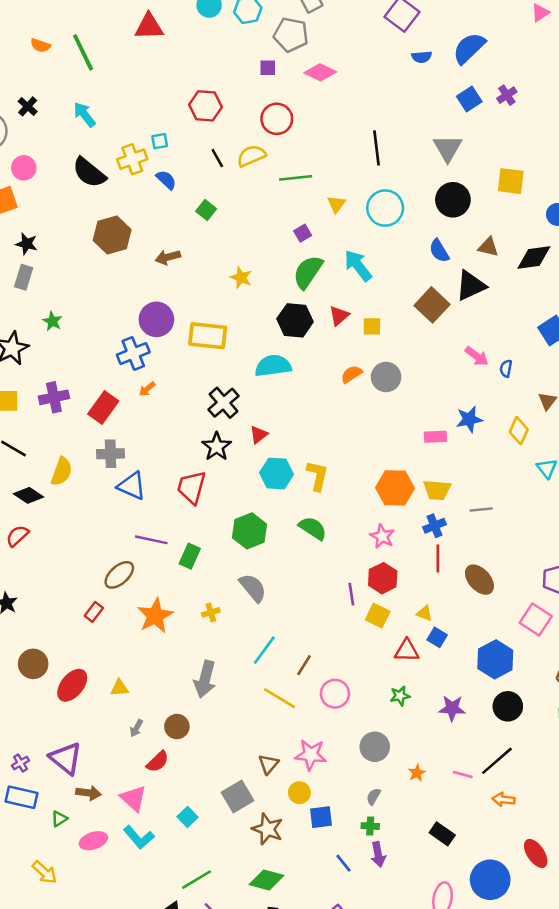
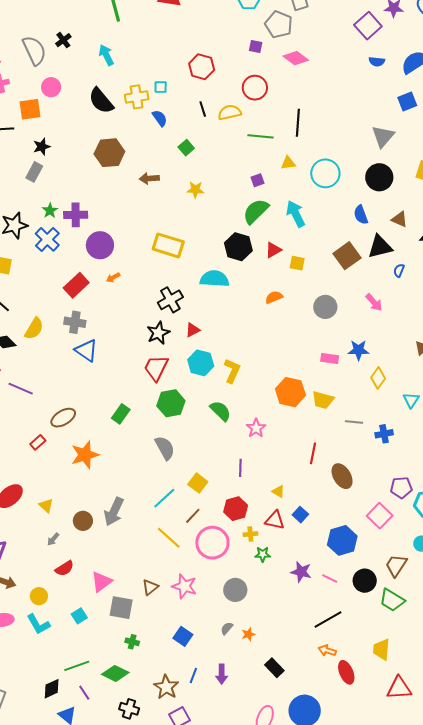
black line: (376, 148) -> (298, 123), moved
yellow triangle: (336, 204) -> (288, 163), turned 35
black star: (27, 244) -> (42, 147), turned 30
yellow star: (241, 278) -> (195, 190), moved, turned -30
purple circle: (156, 319) -> (100, 245), moved
blue cross: (133, 354) -> (47, 239), moved, turned -35
blue semicircle: (506, 368) -> (399, 270), moved
gray circle: (386, 377) -> (325, 307), moved
purple cross: (54, 397) -> (76, 215), moved
yellow diamond: (519, 431) -> (378, 378), moved
red trapezoid: (192, 487) -> (156, 368), moved
blue cross: (434, 526) -> (384, 434), moved
pink star: (382, 536) -> (256, 428), moved
purple line: (151, 540) -> (21, 389), moved
red hexagon: (383, 578) -> (236, 509), moved
yellow cross: (211, 612) -> (250, 534), moved
yellow triangle: (424, 613) -> (278, 491), moved
yellow square: (378, 616) -> (198, 483), moved
yellow triangle: (120, 688) -> (46, 505), turned 35
pink circle: (335, 694) -> (212, 543), size x1.4
black circle: (508, 706) -> (365, 581), moved
brown circle: (177, 727) -> (83, 521), moved
orange star: (417, 773) -> (248, 634), moved
pink line: (463, 775) -> (330, 578), moved
yellow circle: (299, 793) -> (39, 596), moved
gray square: (238, 797) -> (121, 608), turned 30
pink triangle: (133, 798) -> (101, 582), moved, turned 30
blue square: (321, 817) -> (183, 636), turned 30
green cross: (370, 826) -> (132, 642), moved
brown star: (268, 829) -> (166, 687), moved
red ellipse: (536, 853) -> (346, 672), moved
blue line: (344, 863) -> (193, 675), turned 49
green diamond: (266, 880) -> (115, 673), moved

